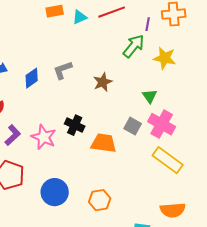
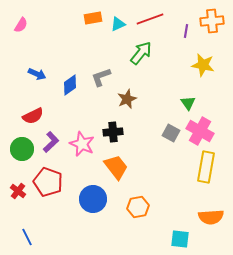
green arrow: (134, 46) -> (141, 53), moved
brown star: (103, 82) -> (127, 99), moved
black cross: (75, 125) -> (113, 132), turned -30
orange trapezoid: (104, 143) -> (116, 167), moved, turned 44
yellow rectangle: (168, 160) -> (206, 167), turned 64

